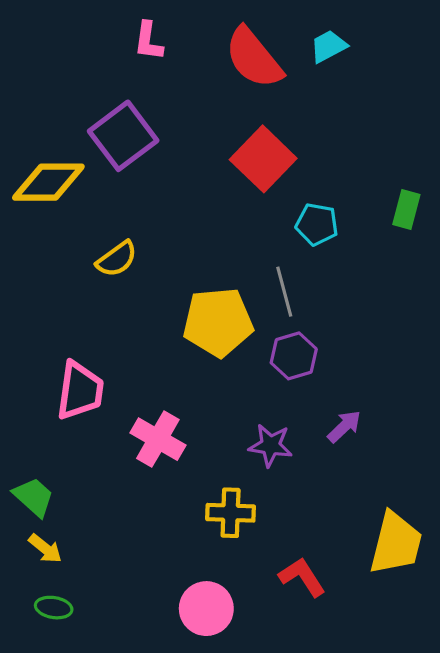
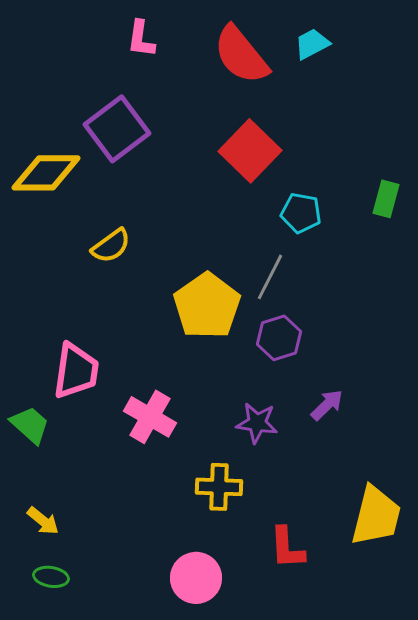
gray line: (284, 292) -> (270, 277), turned 42
yellow pentagon: (218, 322) -> (207, 306), turned -30
green trapezoid: (34, 497) -> (30, 425), moved
red L-shape: (302, 577) -> (287, 548), turned -150

